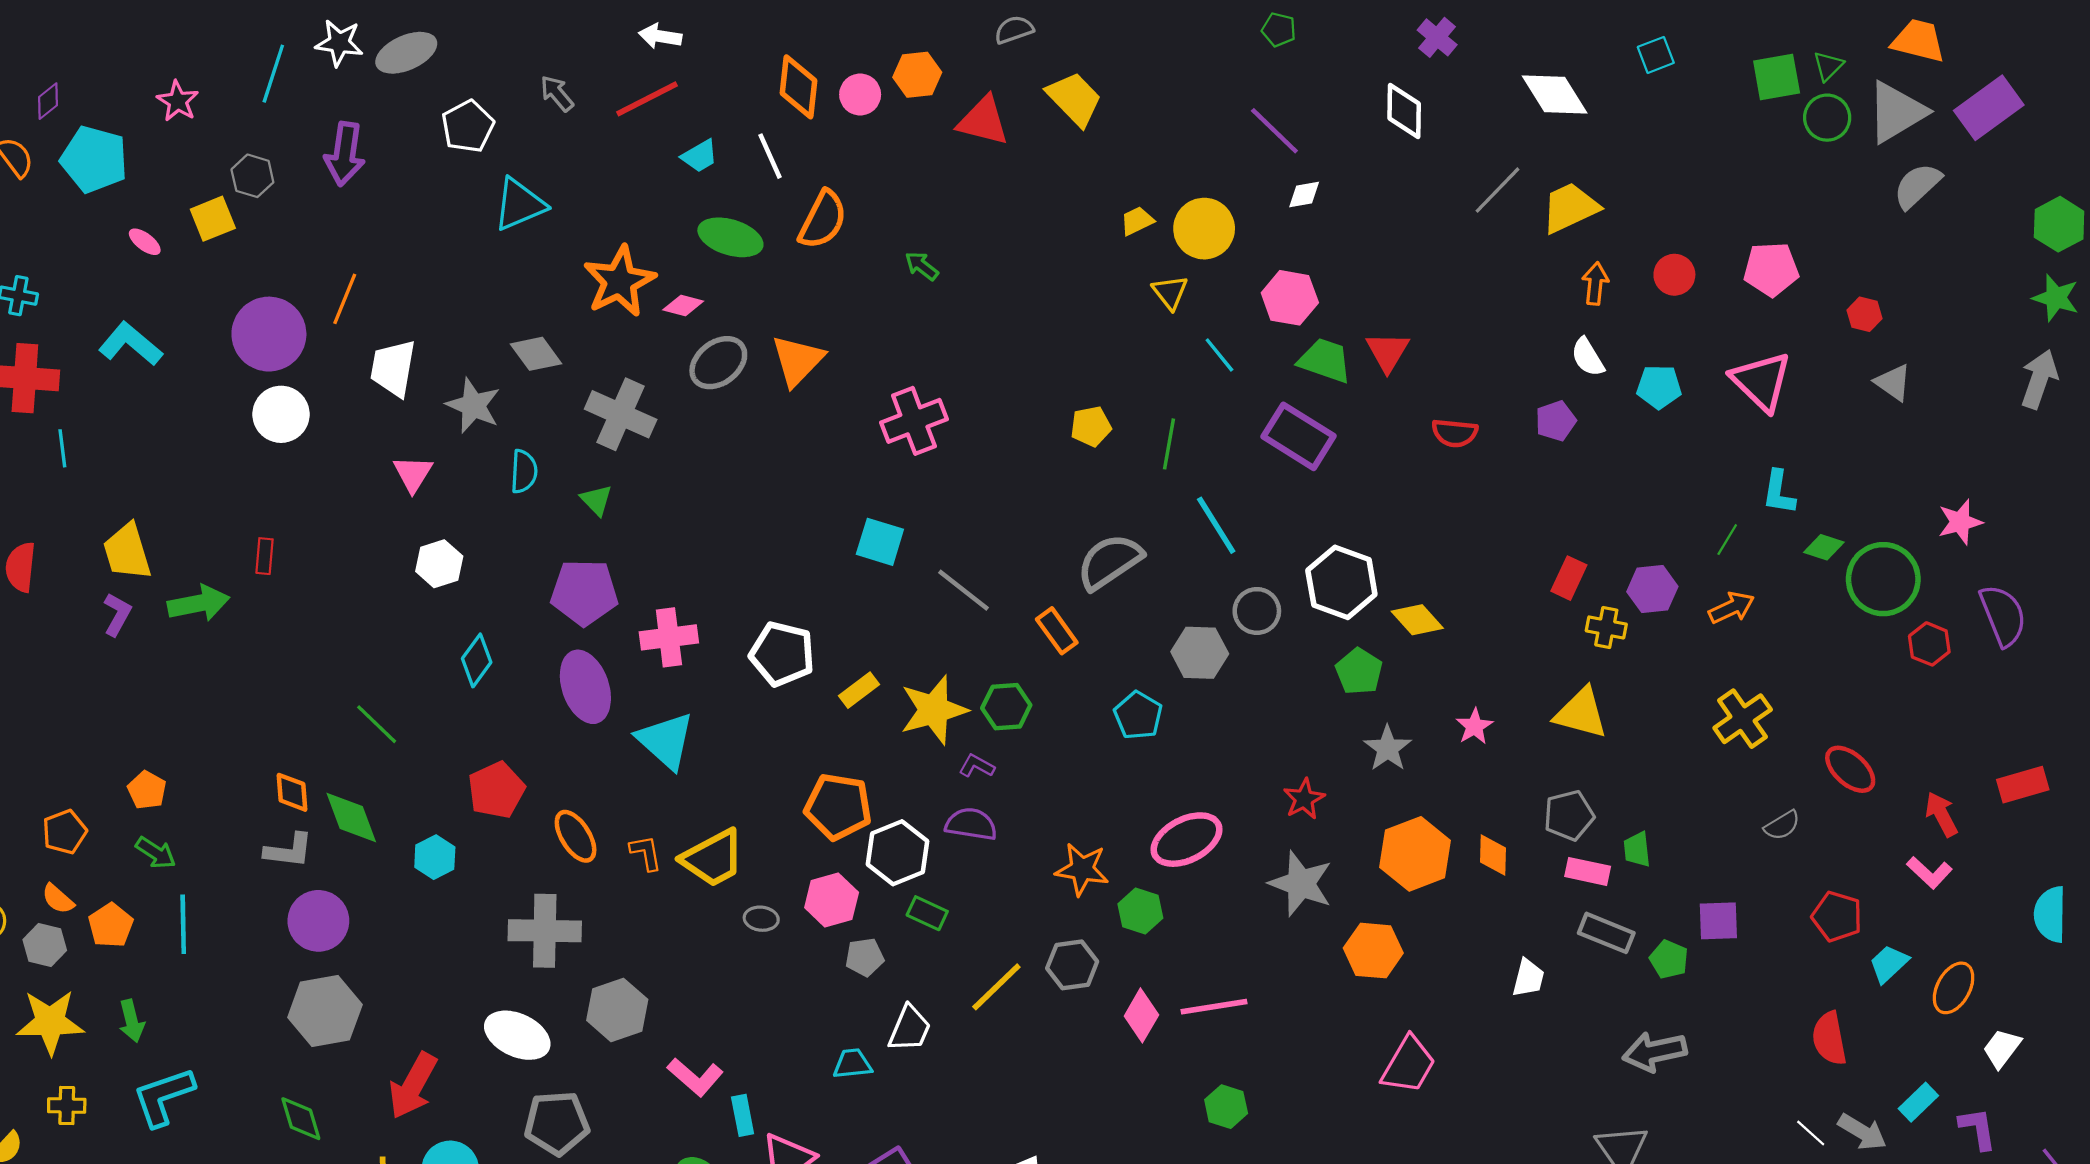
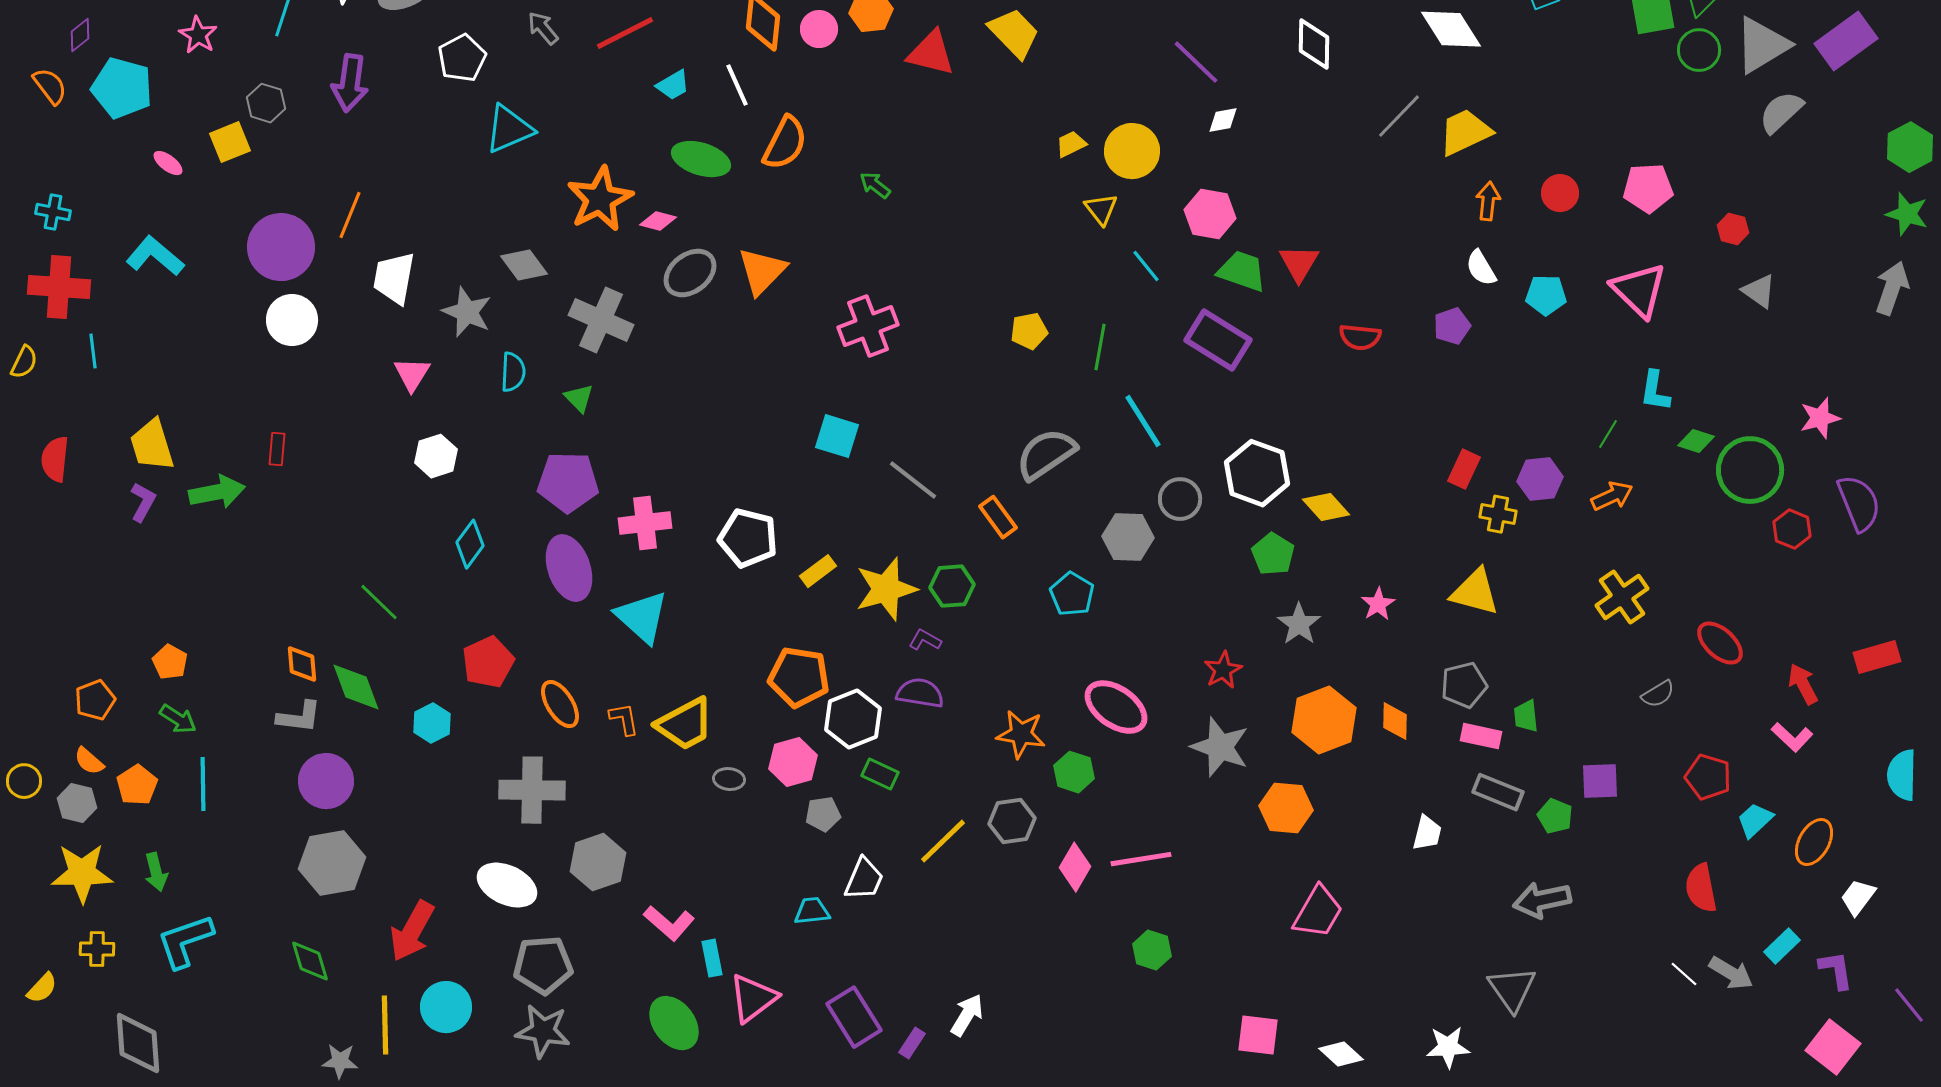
pink ellipse: (1186, 840) -> (1116, 707), turned 62

